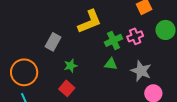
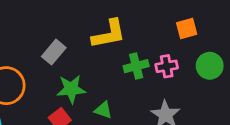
green triangle: (111, 64) -> (103, 110), moved
green star: (71, 66) -> (71, 89), size x1.5

